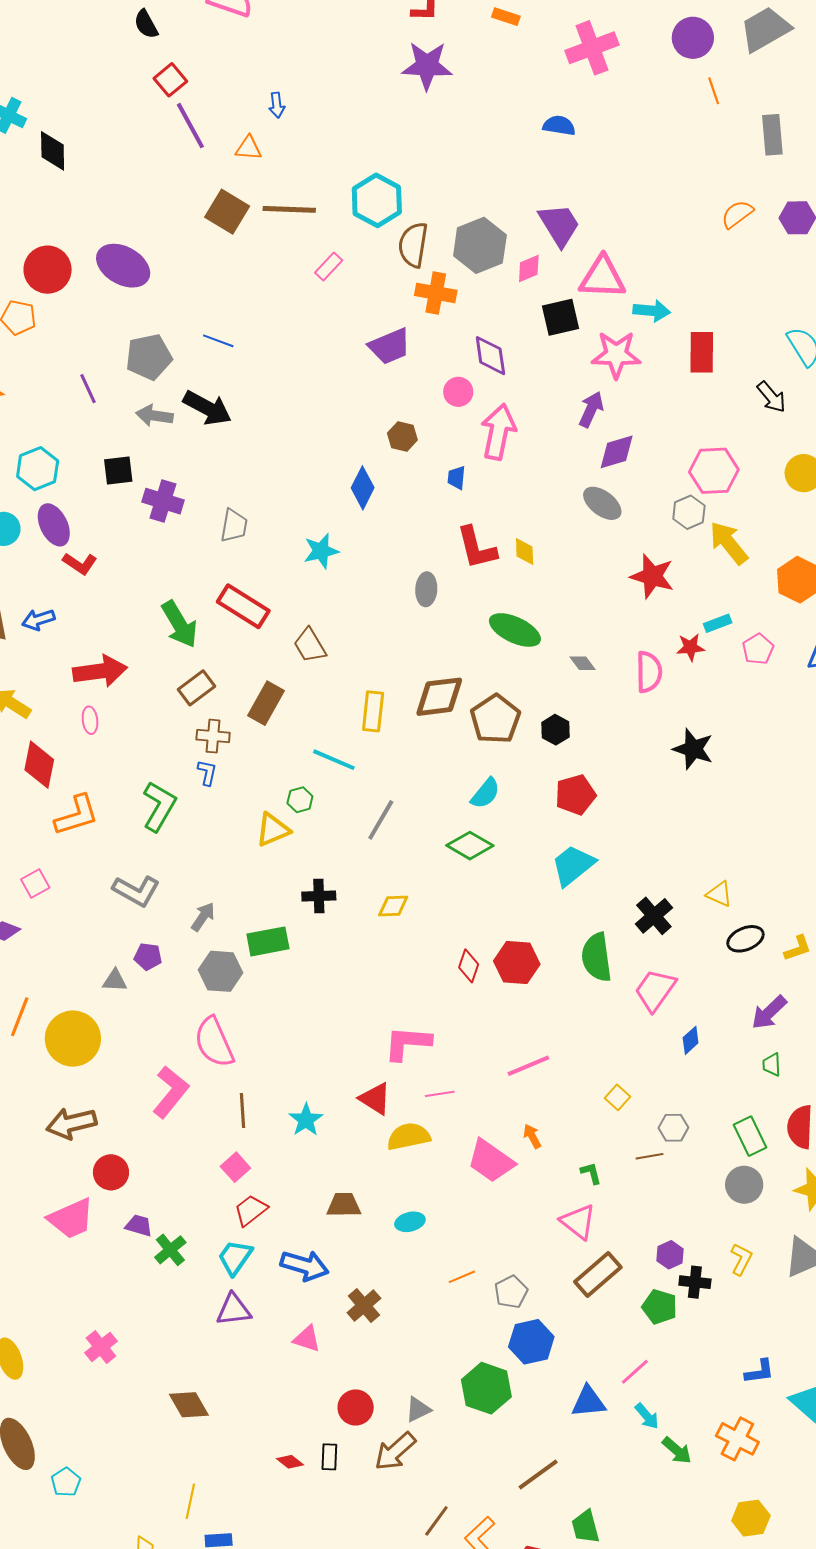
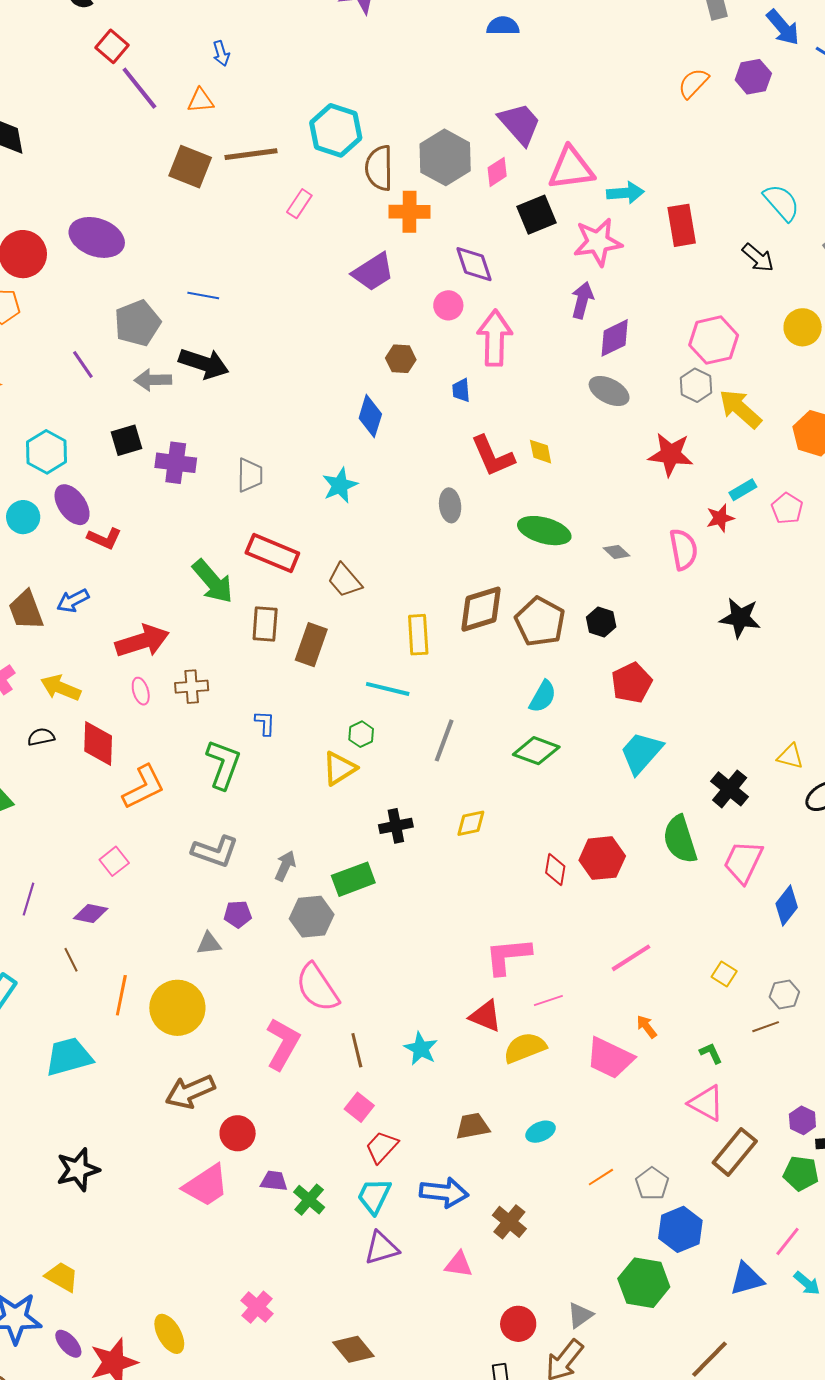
brown rectangle: (197, 688) -> (265, 624), moved, turned -39
brown cross: (213, 736) -> (192, 687), moved
blue diamond: (691, 1040) -> (787, 905), size x1.4

